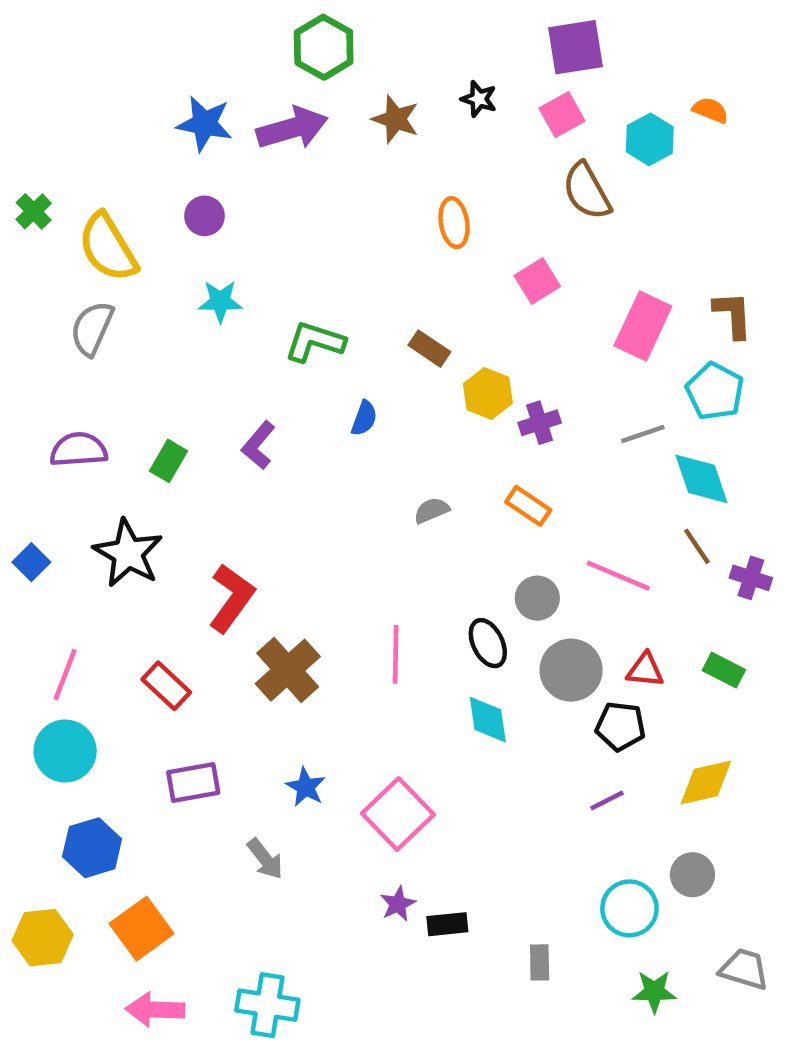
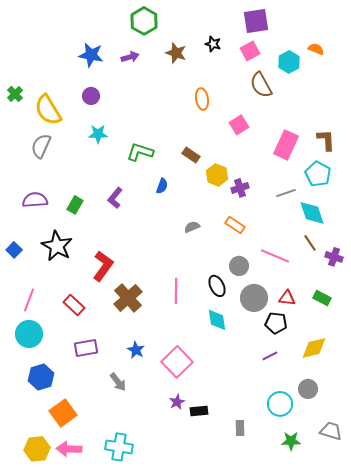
purple arrow: (292, 128) -> (130, 57), size x0.6
yellow hexagon: (43, 938) -> (37, 449), moved

